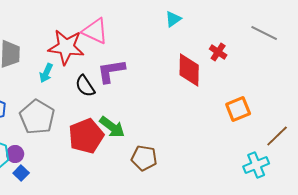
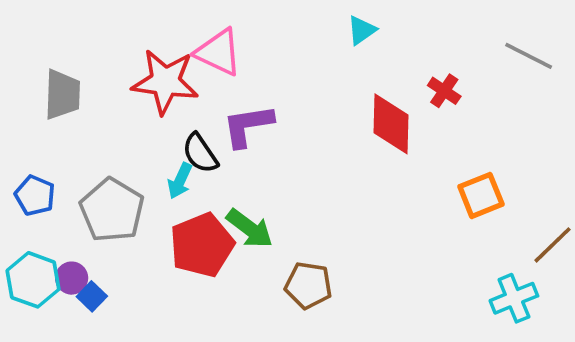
cyan arrow: (46, 73) -> (180, 181), moved
blue square: (21, 173) -> (92, 296), moved

